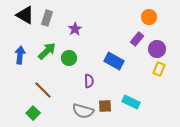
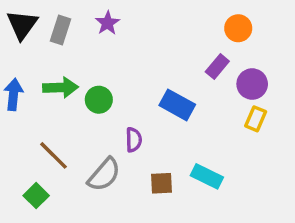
black triangle: (25, 15) -> (22, 25), turned 36
purple star: (75, 29) -> (108, 23), moved
green arrow: (47, 51) -> (60, 87), turned 42
gray semicircle: (83, 111) -> (104, 175), moved, turned -65

